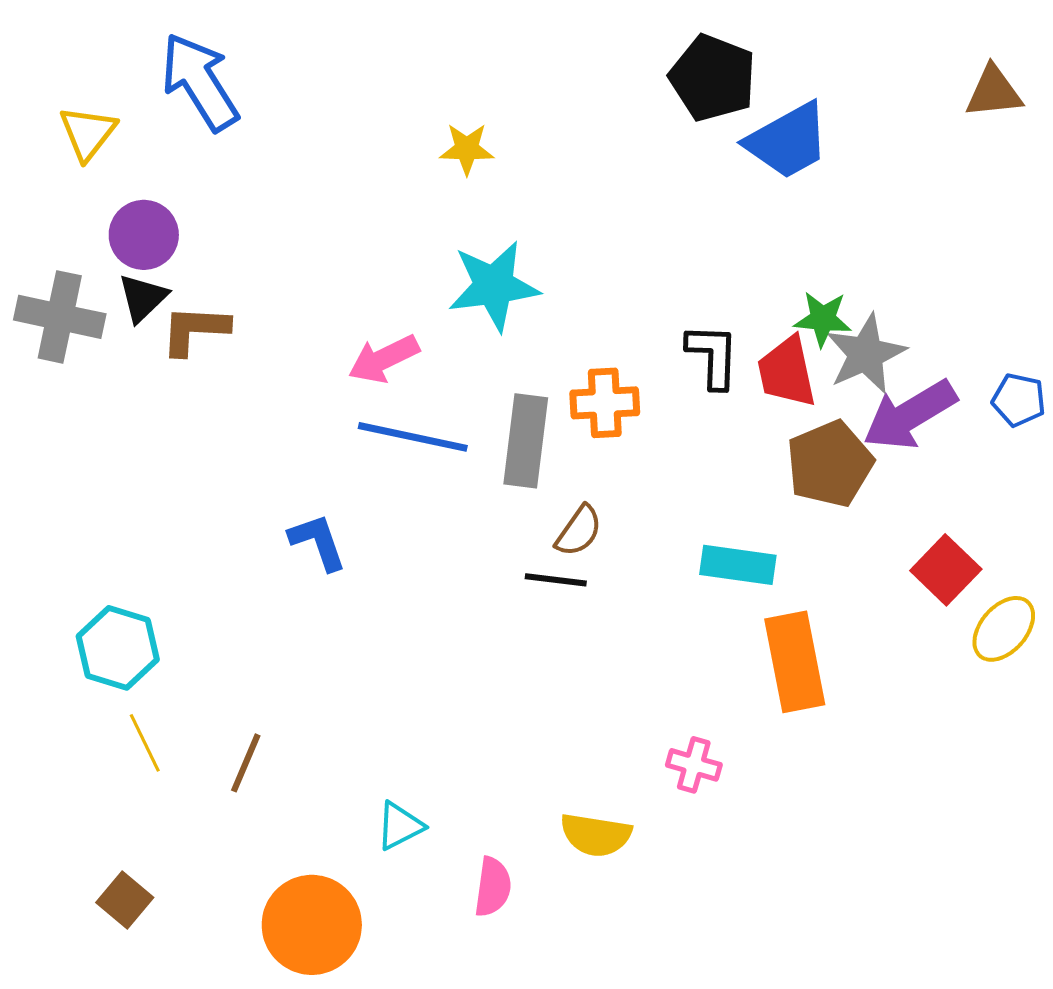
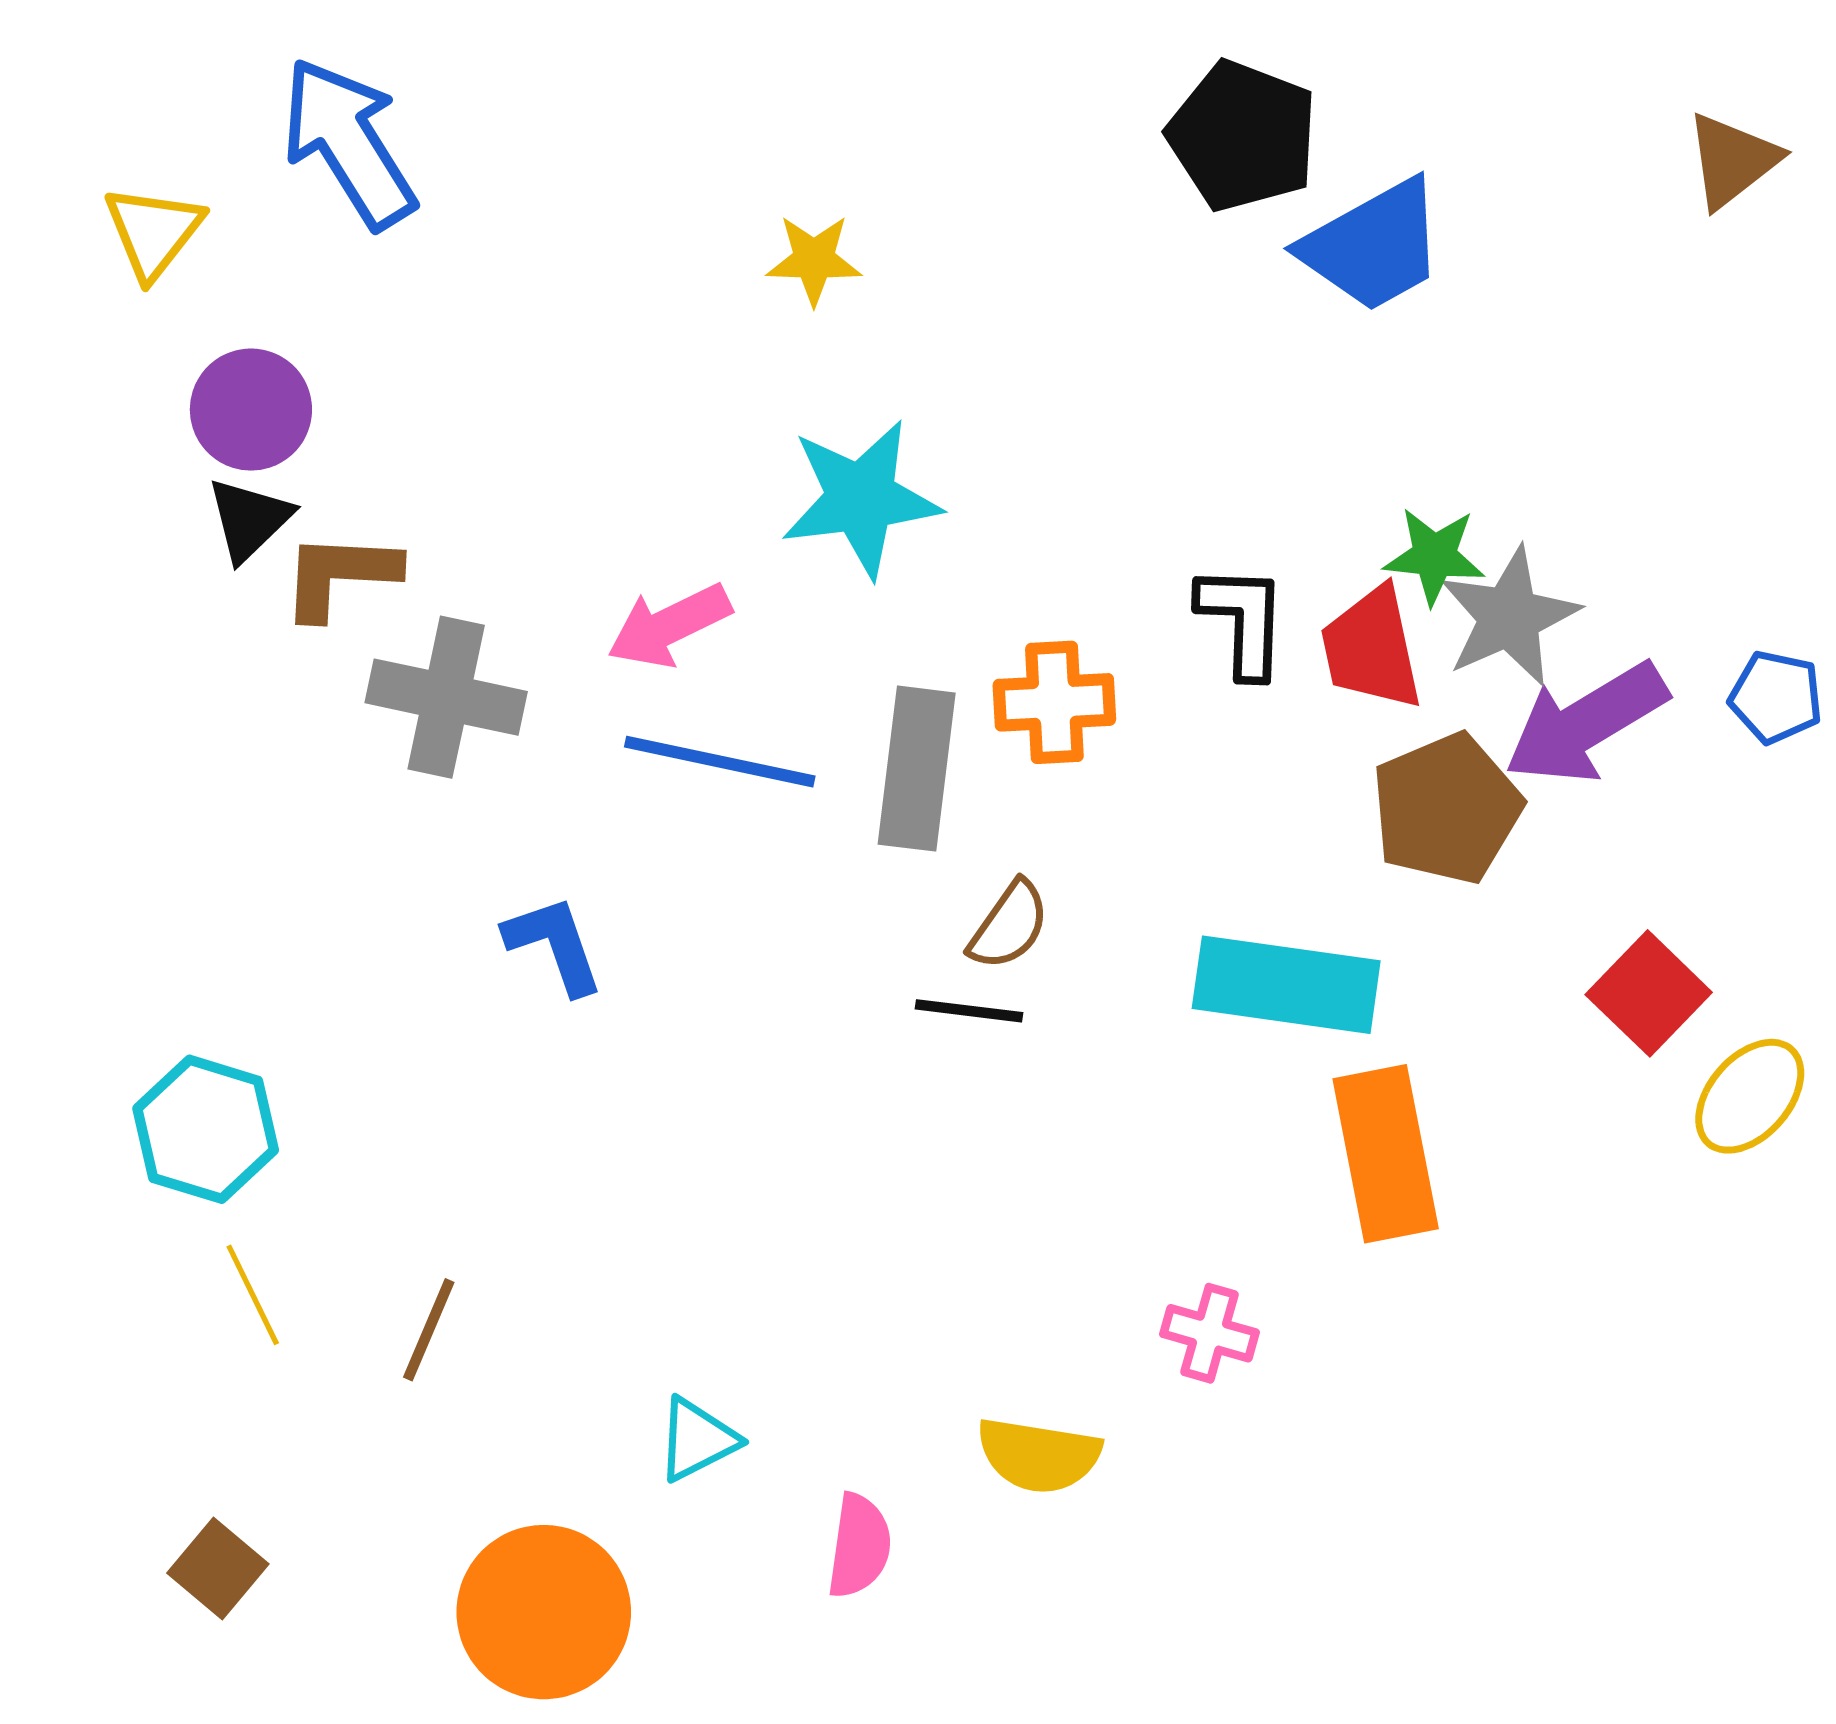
brown triangle: (994, 92) -> (1732, 160), turned -32
gray cross: (60, 317) -> (446, 697), moved
cyan rectangle: (738, 565) -> (1286, 985), size x1.4

